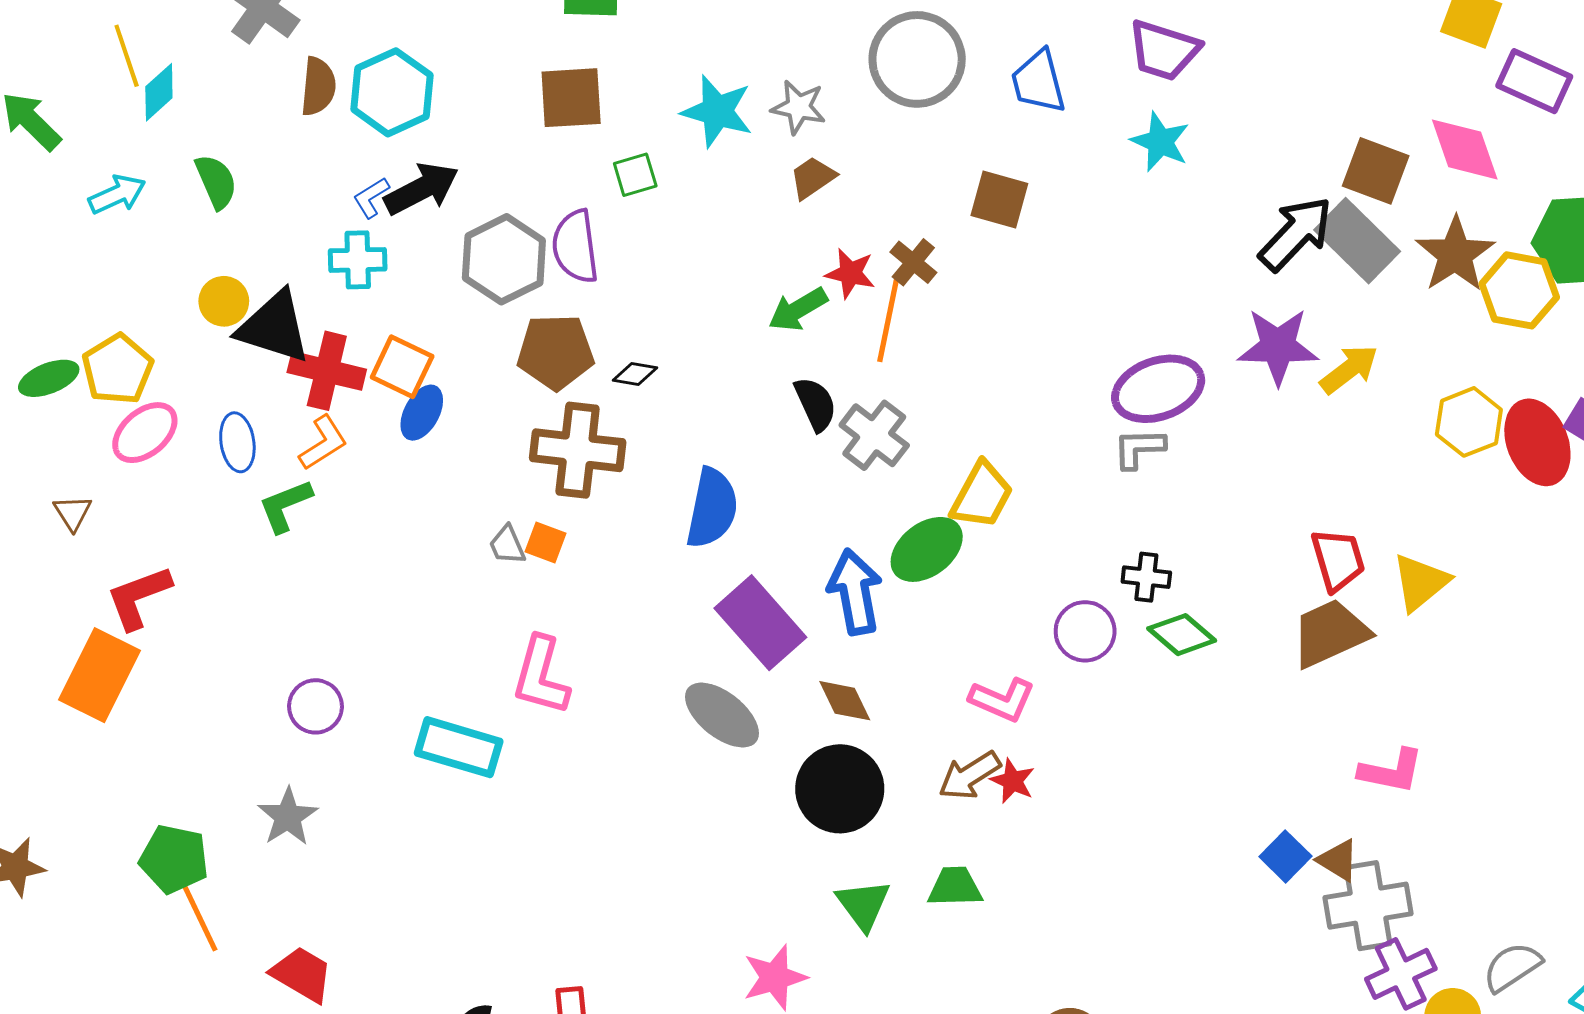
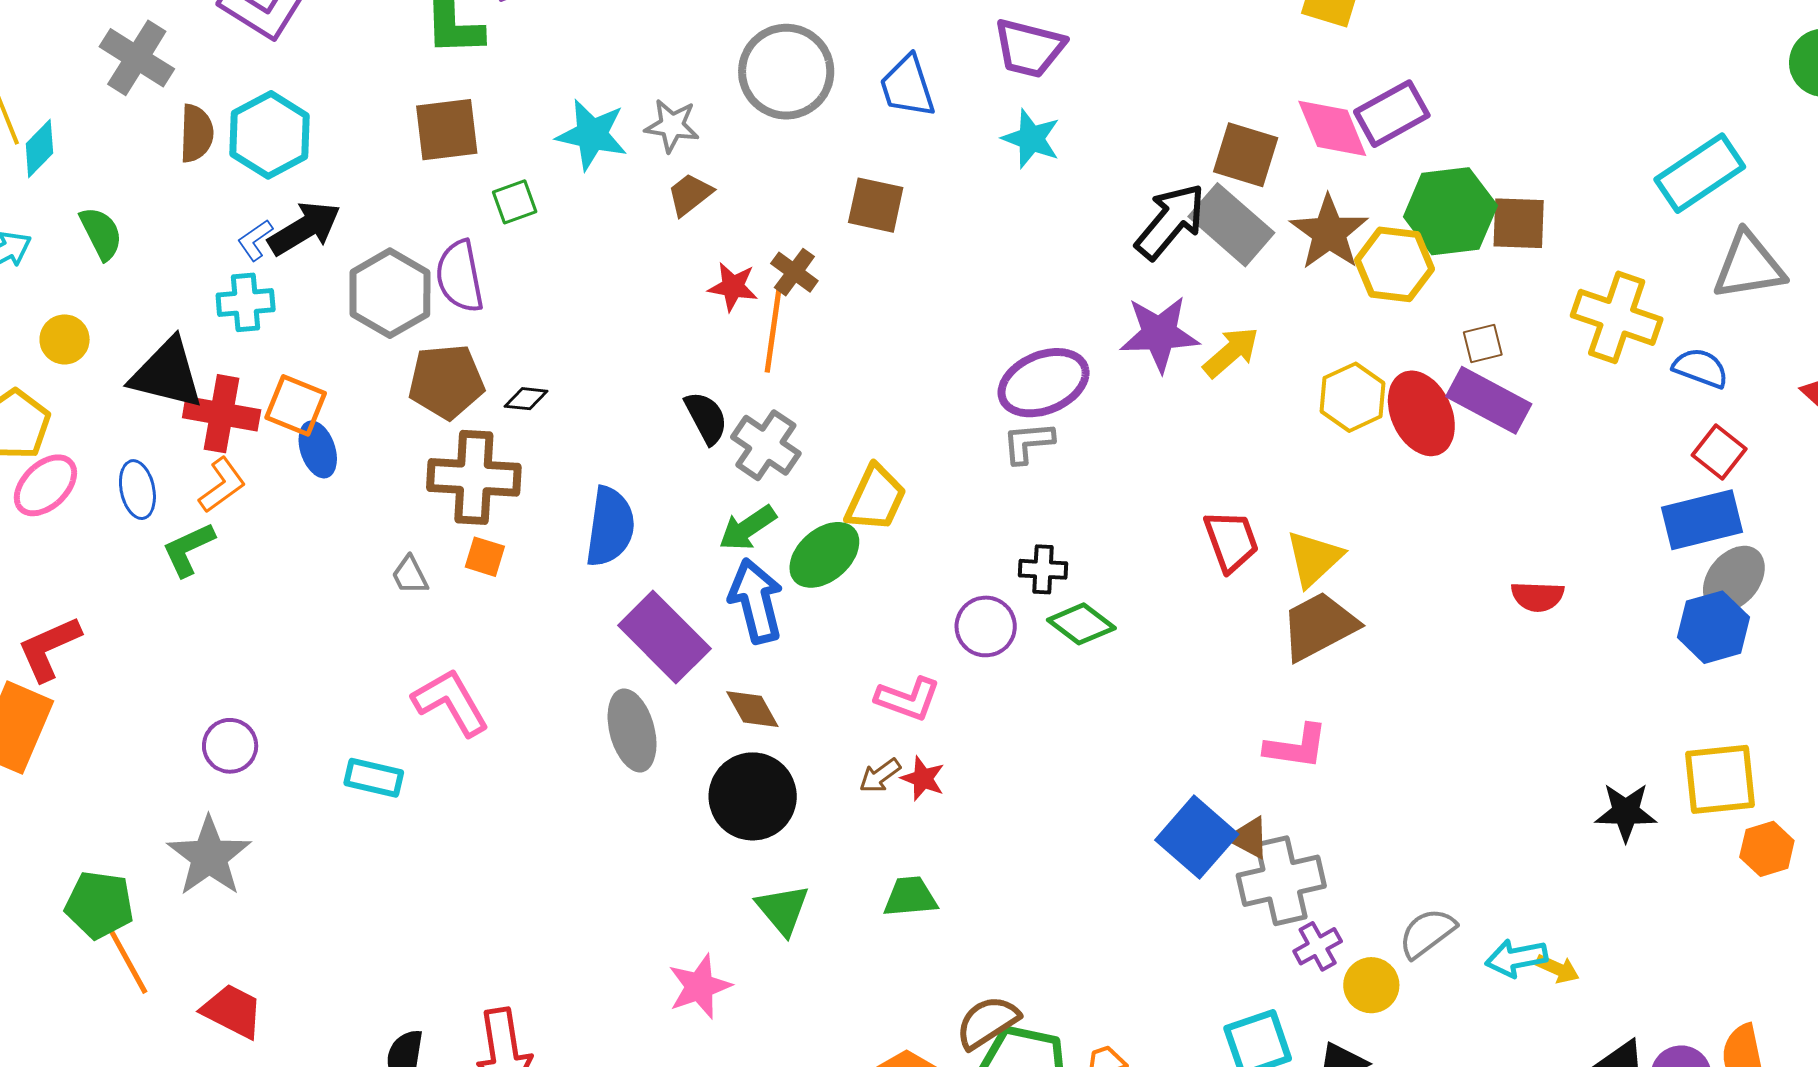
purple rectangle: (1534, 81) -> (1392, 114), moved, turned -50
yellow circle: (224, 301) -> (65, 339), moved
green arrow: (798, 309) -> (747, 528), moved
blue ellipse: (422, 413) -> (318, 449), turned -44
orange square: (545, 542) -> (485, 557), moved
brown trapezoid: (1330, 633) -> (1319, 626), moved
pink L-shape: (541, 676) -> (451, 702), turned 138
gray ellipse: (722, 715) -> (632, 730), turned 40
cyan rectangle: (459, 747) -> (374, 778), size x0.7
brown arrow: (969, 776) -> (880, 776), size x0.7
gray star: (288, 817) -> (209, 856), size x1.4
blue square: (1285, 856) -> (1197, 837), size x1.6
green trapezoid: (955, 887) -> (910, 897), moved
purple cross: (1401, 974) -> (1318, 946), size x0.7

